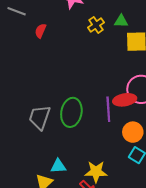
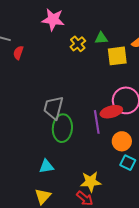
red semicircle: (40, 31) -> (18, 53), moved
gray trapezoid: (40, 117) -> (53, 108), moved
cyan triangle: (58, 166) -> (46, 166), moved

